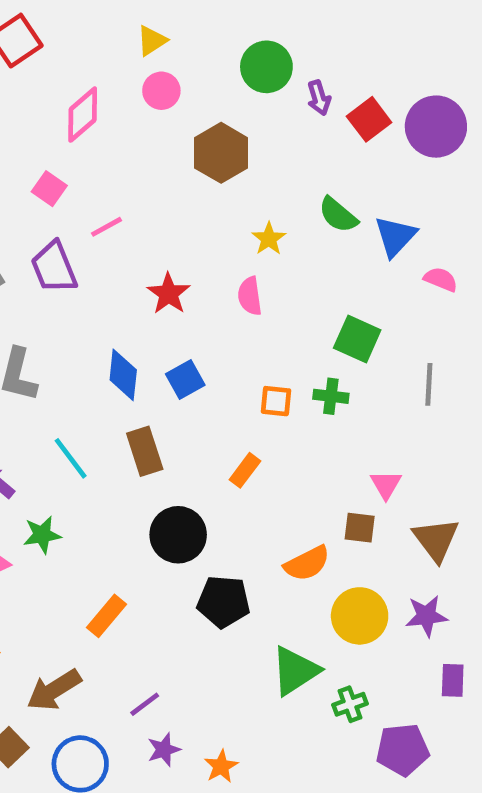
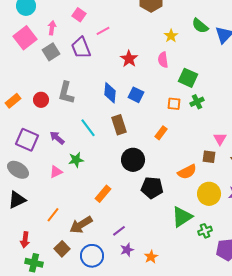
green square: (357, 339) -> (188, 78), moved
blue square: (185, 380) -> (136, 95), turned -35
green cross: (331, 396) -> (197, 102), turned -32

